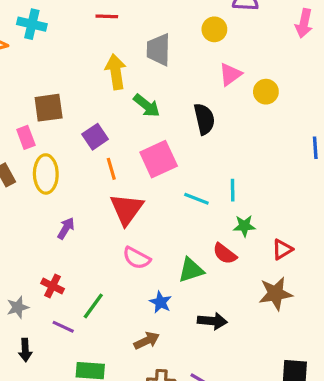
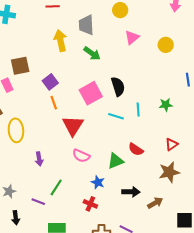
yellow circle: (266, 92) -> (166, 45), moved
green arrow: (147, 106) -> (92, 53), moved
black semicircle: (204, 119) -> (118, 87), moved
orange line: (111, 169) -> (54, 103), moved
yellow ellipse: (46, 174) -> (16, 130), moved
green star: (244, 226) -> (166, 105), moved
purple arrow: (66, 228) -> (39, 159), moved, turned 144
red cross: (53, 286) -> (90, 204), moved
brown arrow: (147, 341) -> (155, 203), moved

